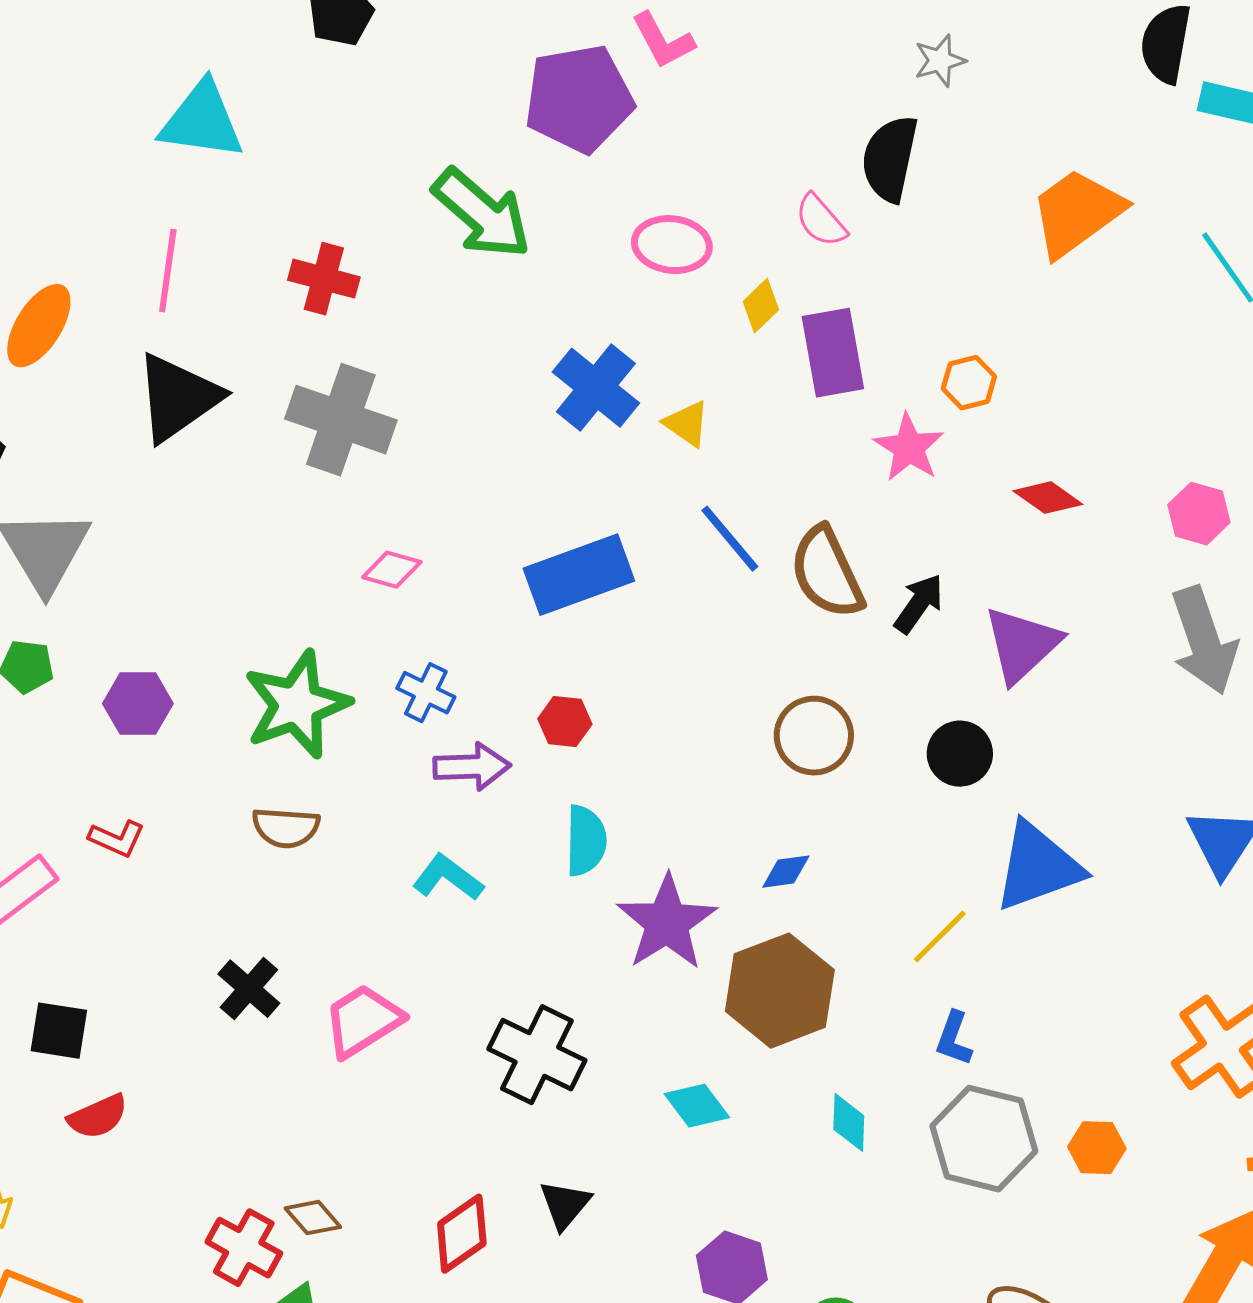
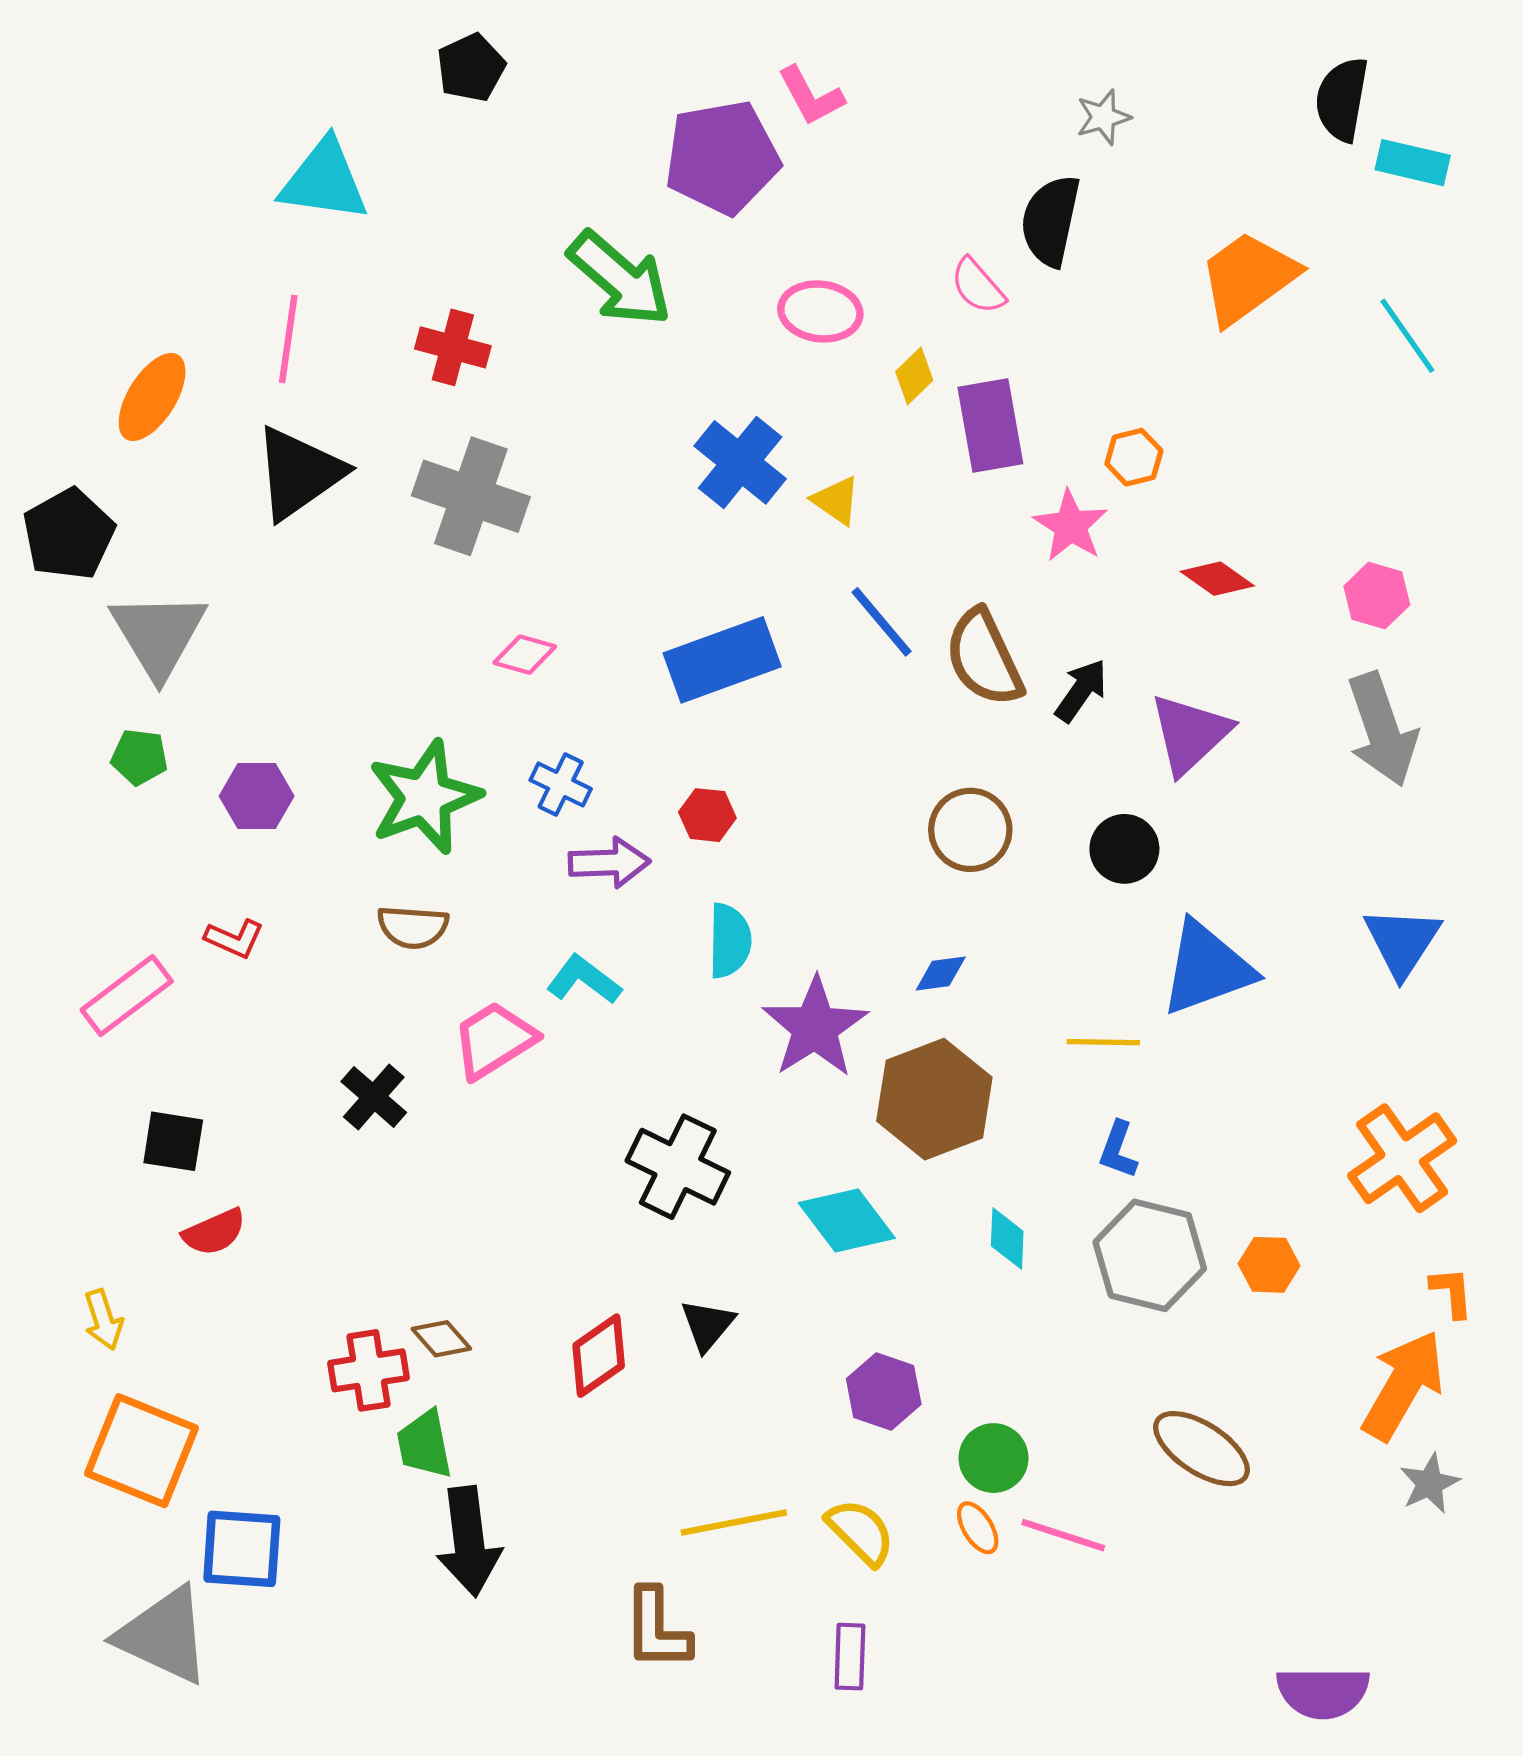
yellow line: (940, 937) -> (1103, 1042), turned 46
pink trapezoid: (363, 1021) -> (494, 1040), moved
cyan diamond: (697, 1106) -> (847, 1221), size x1.4
red cross: (244, 1248) -> (368, 1370), turned -38

